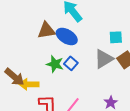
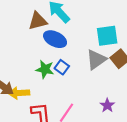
brown triangle: (46, 30) -> (38, 21), moved
cyan square: (116, 37) -> (107, 36), size x1.5

